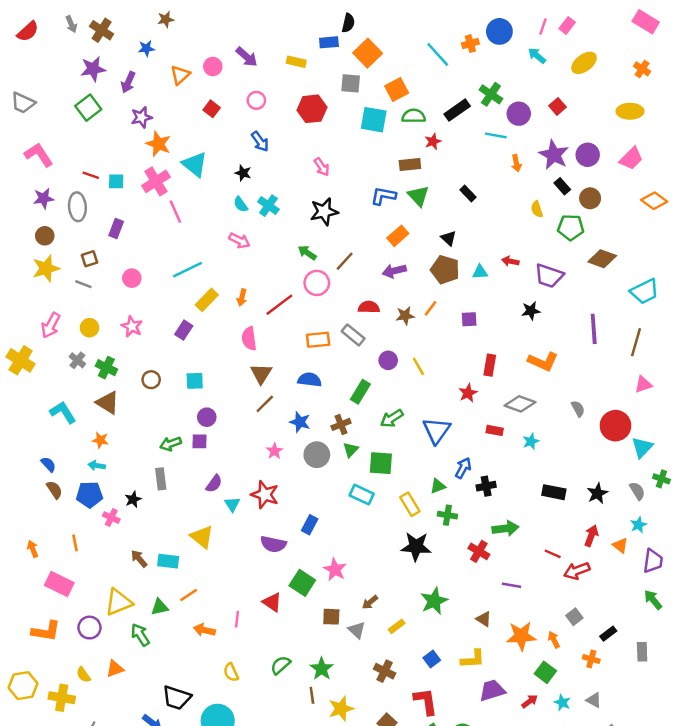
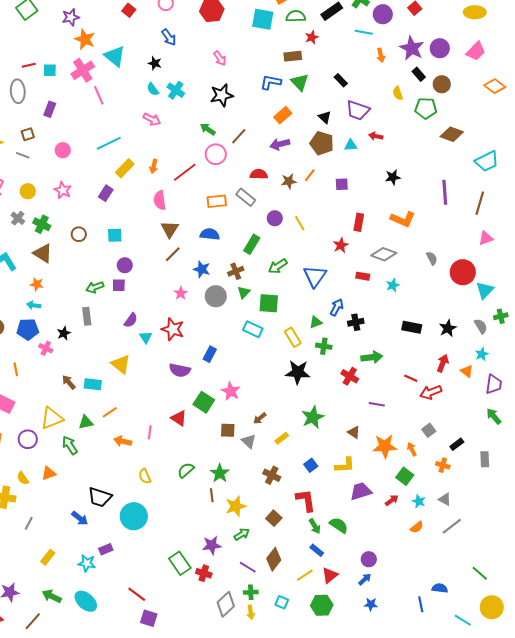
red line: (91, 175) -> (29, 65), turned -32
purple trapezoid: (549, 276) -> (358, 110), moved
green cross: (661, 479) -> (501, 316), turned -32

